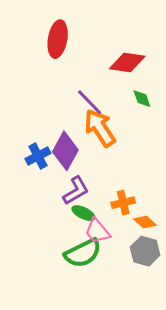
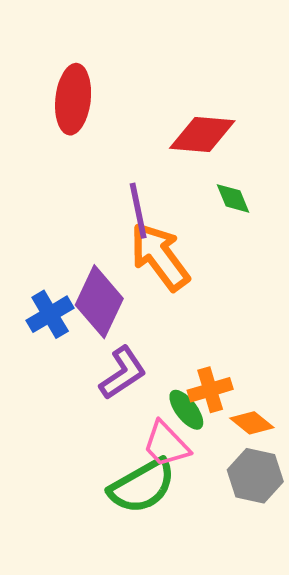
purple line: (90, 102) -> (138, 211), turned 36
green ellipse: (83, 213) -> (186, 410), moved, turned 30

